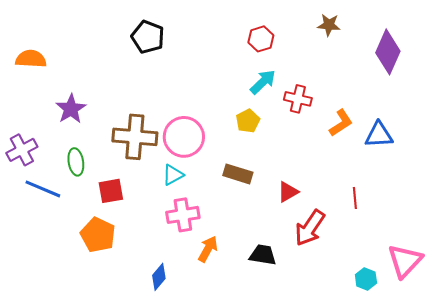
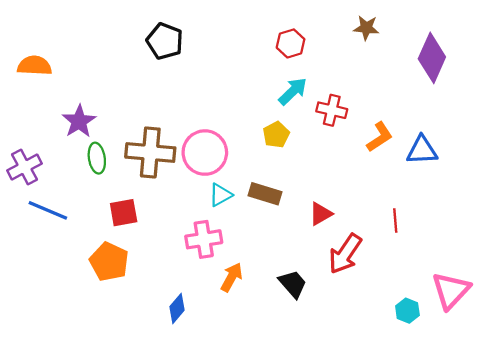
green ellipse: (76, 162) -> (97, 158), moved
cyan triangle: (173, 175) -> (220, 195), moved
black trapezoid: (263, 255) -> (293, 284), turned 40

